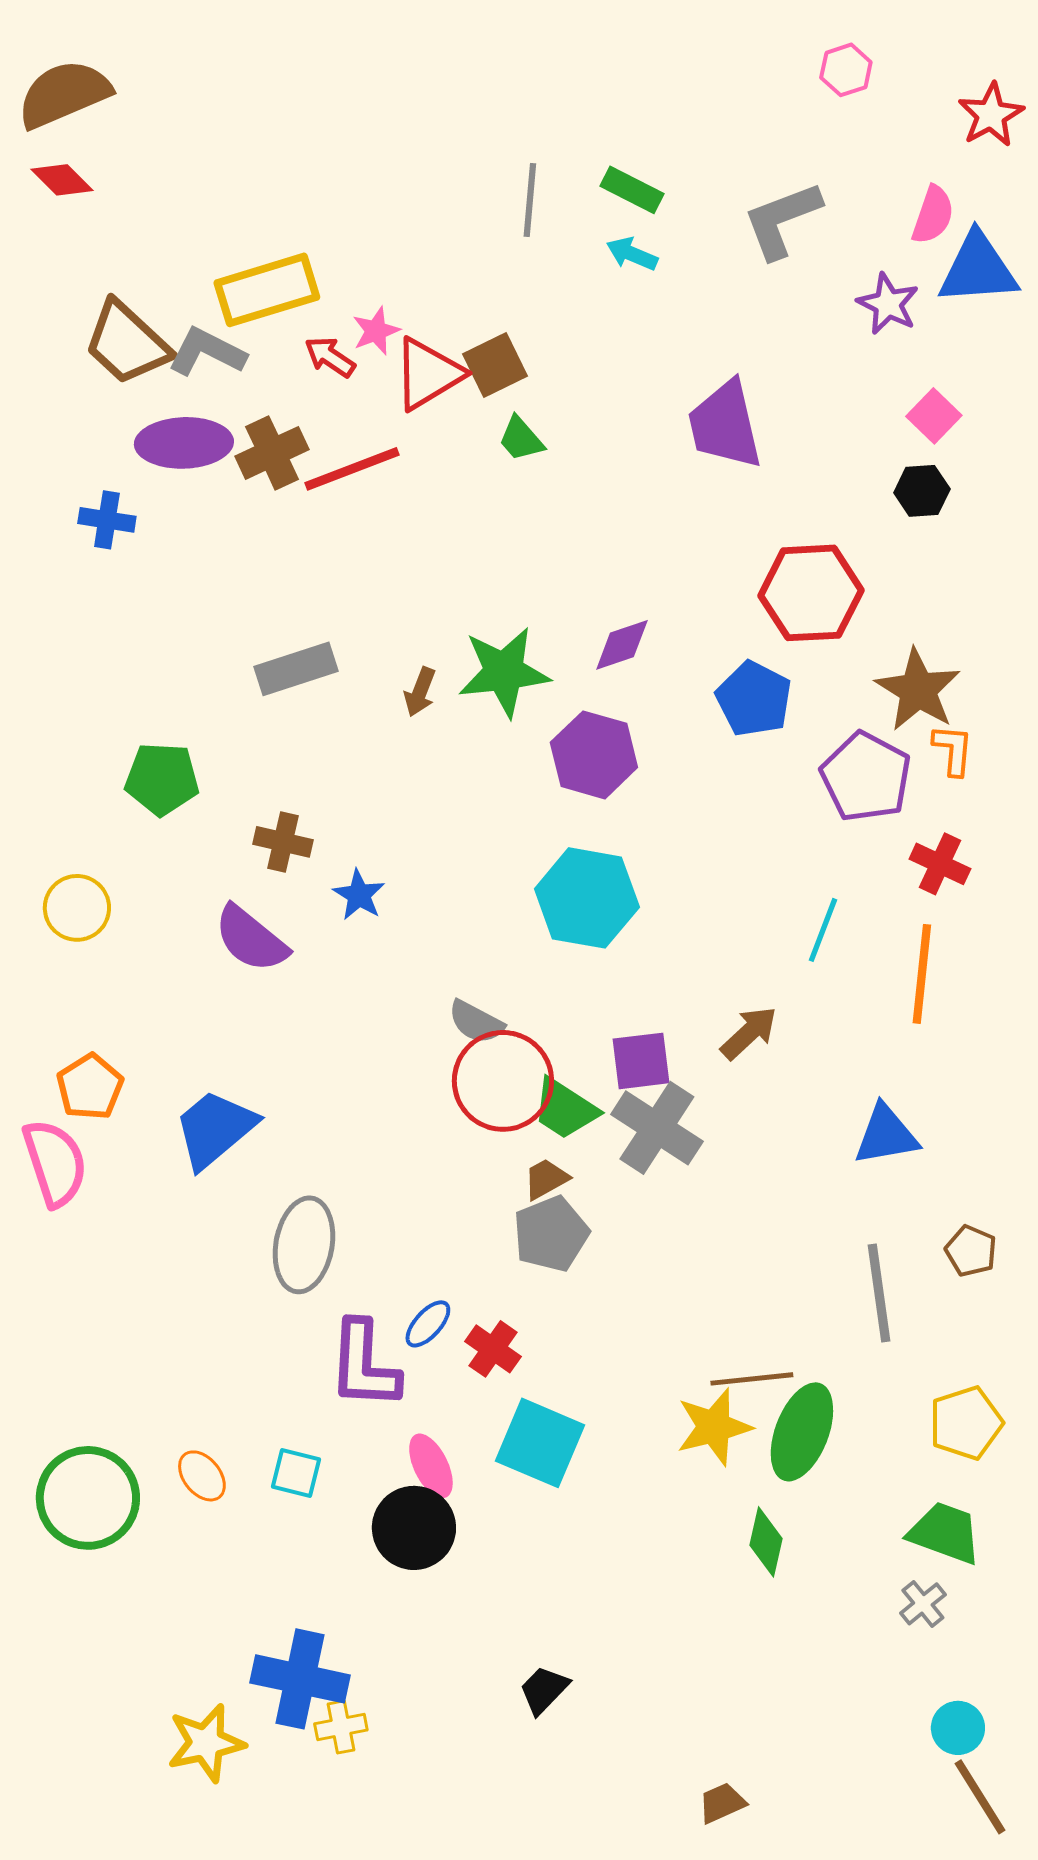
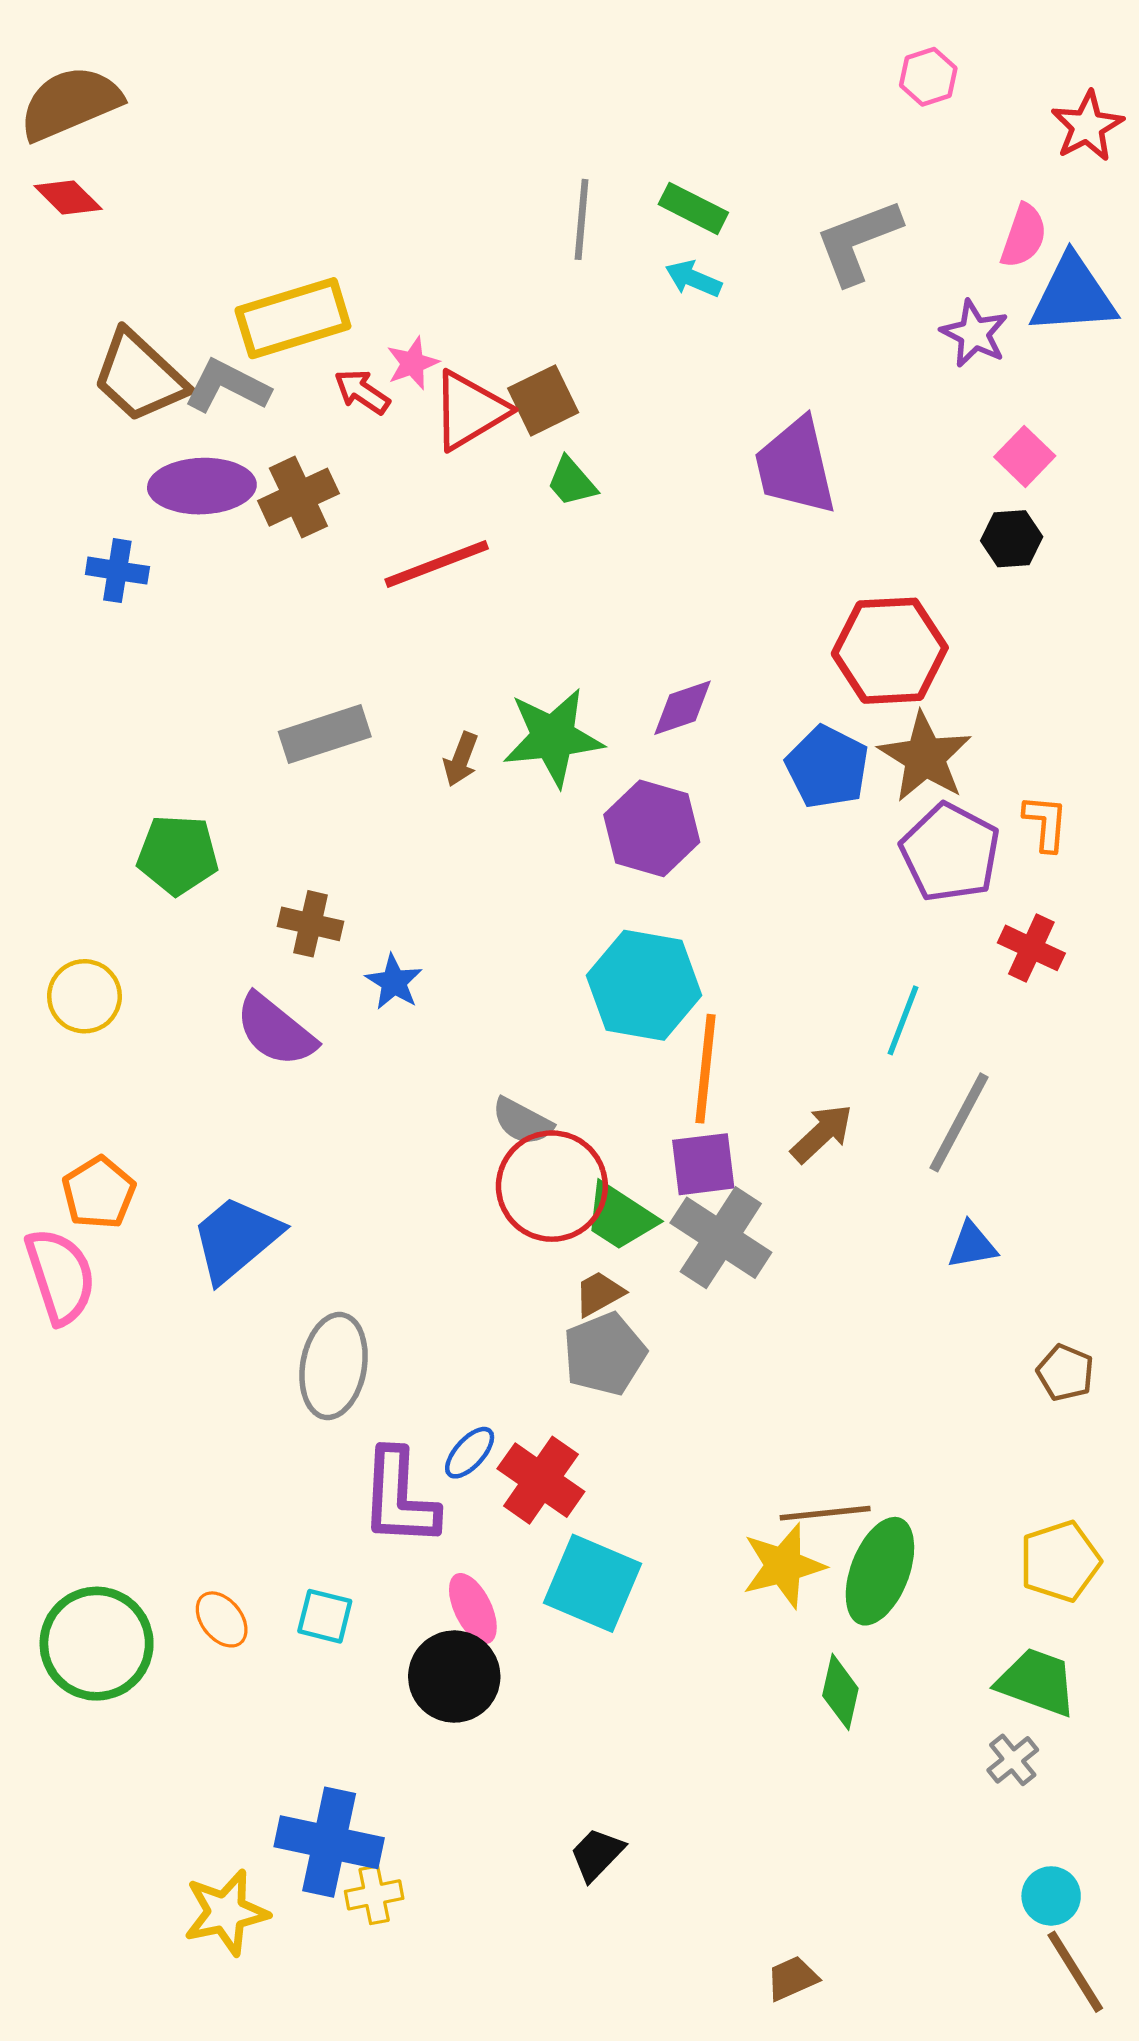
red line: (352, 469) -> (437, 564), moved
brown star: (918, 690) -> (925, 757), moved
orange line: (922, 974) -> (705, 1069), moved
blue triangle: (886, 1135) -> (972, 1245), size x0.7
gray line: (879, 1293) -> (959, 1122), moved, turned 36
red cross: (493, 1349) -> (541, 1480), size x1.4

